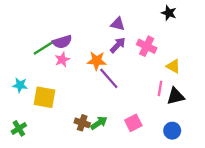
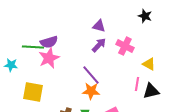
green line: (44, 47) -> (33, 47), turned 35
pink star: (62, 60) -> (49, 58), size x1.5
orange star: (97, 61) -> (91, 91), moved
cyan star: (20, 85) -> (11, 65), moved

